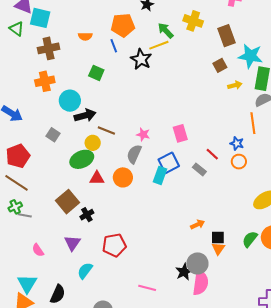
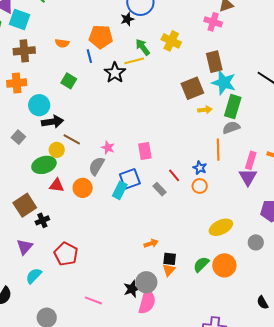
brown rectangle: (226, 36) -> (214, 62), moved
brown square: (220, 65) -> (192, 88), size x1.6
red pentagon: (114, 245) -> (66, 254), turned 30

